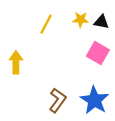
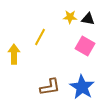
yellow line: (46, 24) -> (40, 37), moved
brown L-shape: (58, 100) -> (50, 87), turned 45

